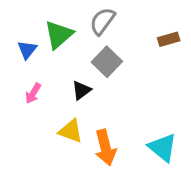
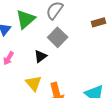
yellow triangle: (71, 131) -> (34, 83), turned 30

